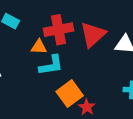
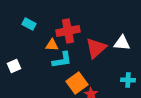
red triangle: (93, 35) -> (96, 48), moved

